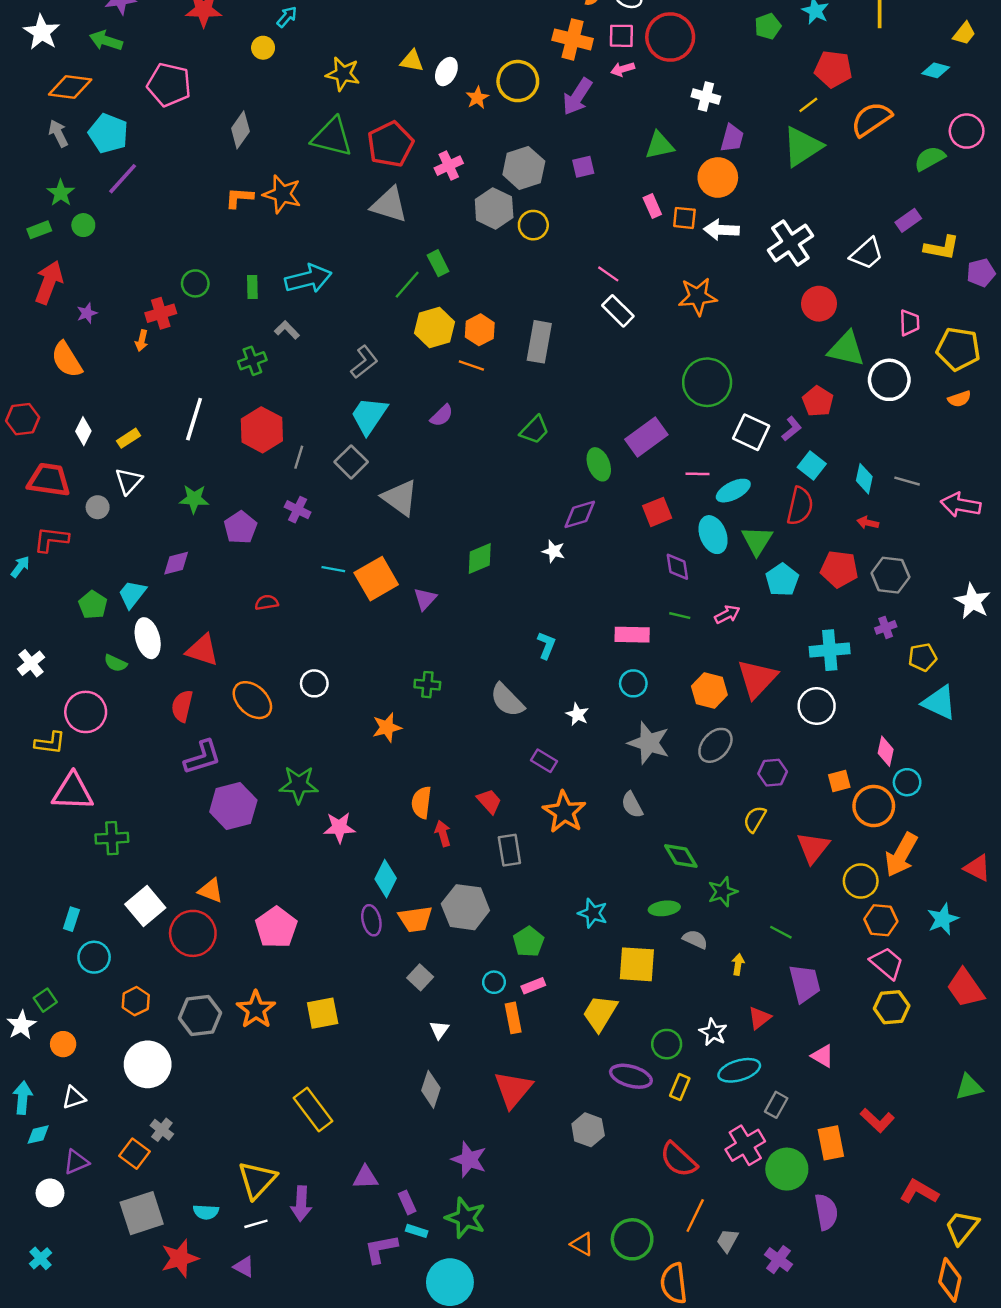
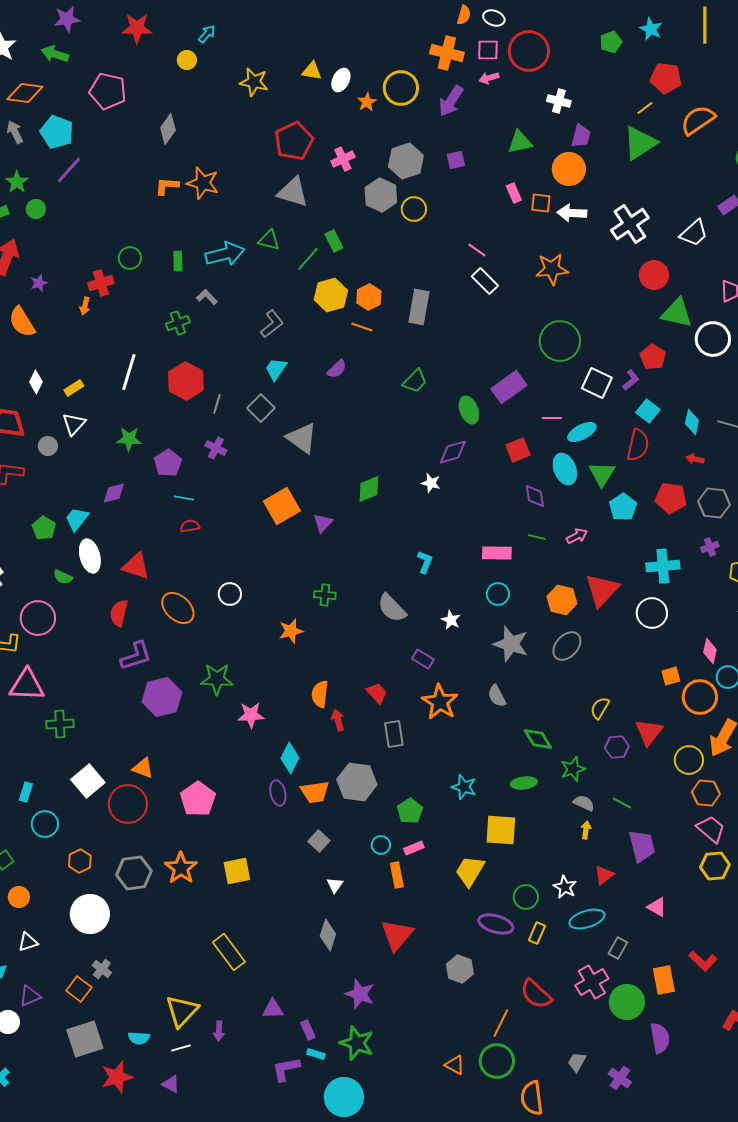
green triangle: (332, 137) -> (269, 240), moved, size x0.6
cyan trapezoid: (369, 416) -> (276, 369), size x0.7
cyan line: (333, 569) -> (184, 498), moved
purple hexagon: (773, 773) -> (617, 747), moved
gray semicircle: (695, 939) -> (584, 803), moved
purple arrow: (301, 1204) -> (219, 1031), size x0.7
orange line: (695, 1216) -> (501, 1023), moved

